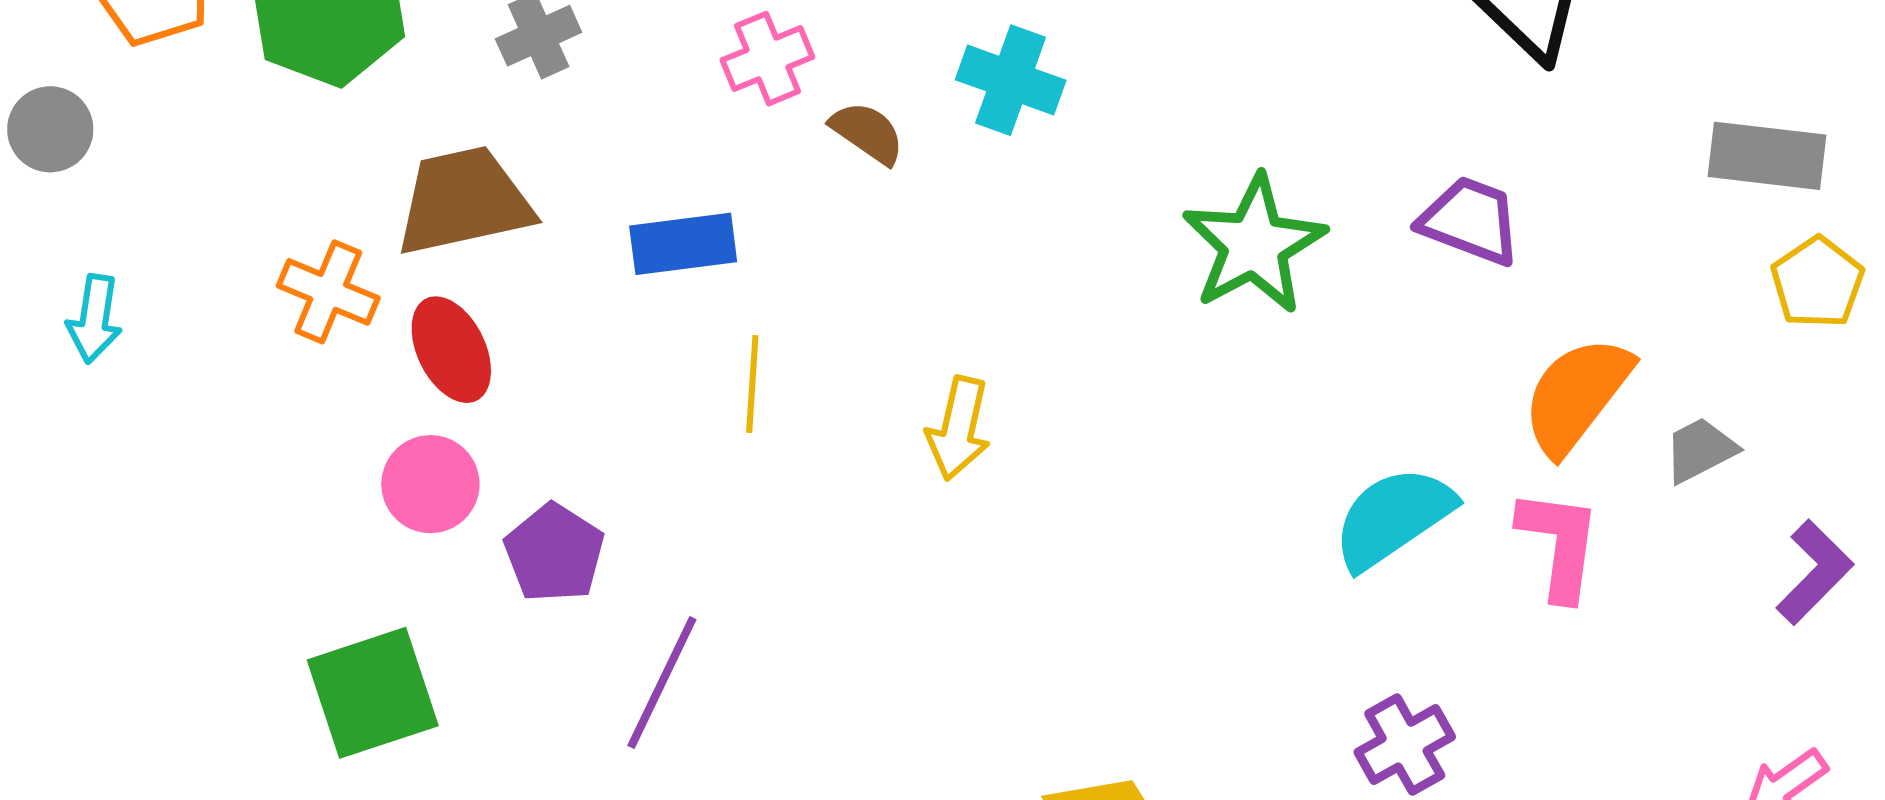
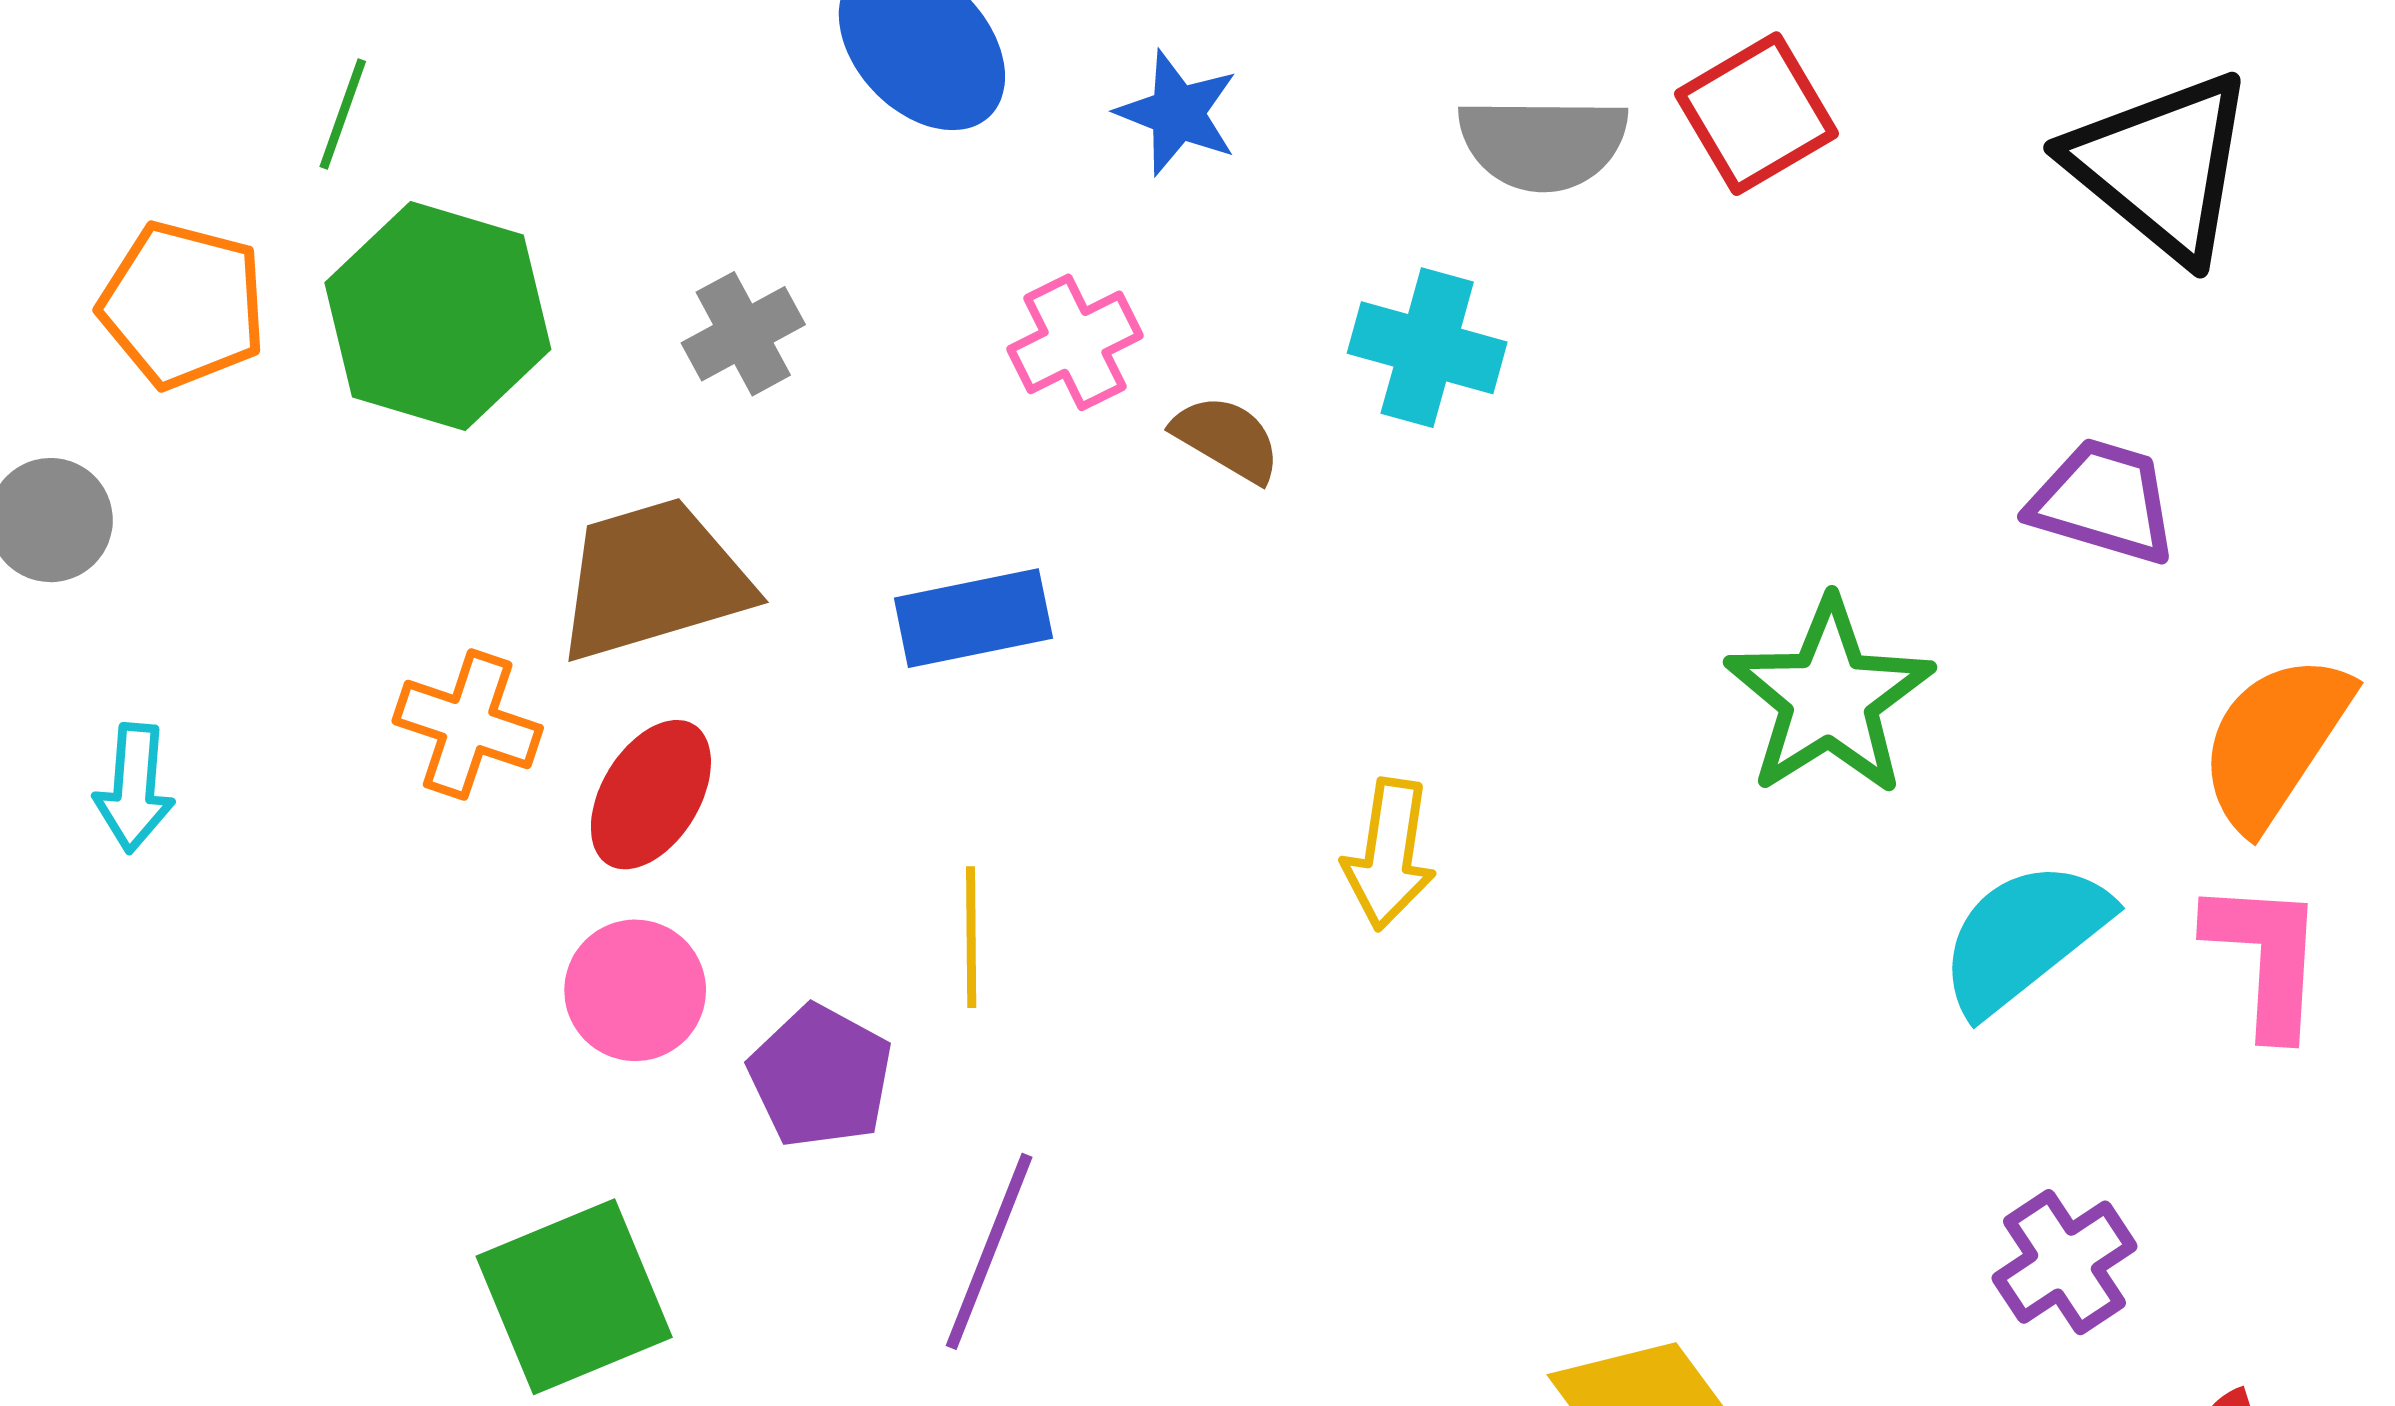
green star: (1254, 245) -> (1829, 697), moved
red ellipse: (451, 350) -> (651, 795), turned 62
yellow line: (752, 384) -> (971, 937), moved

